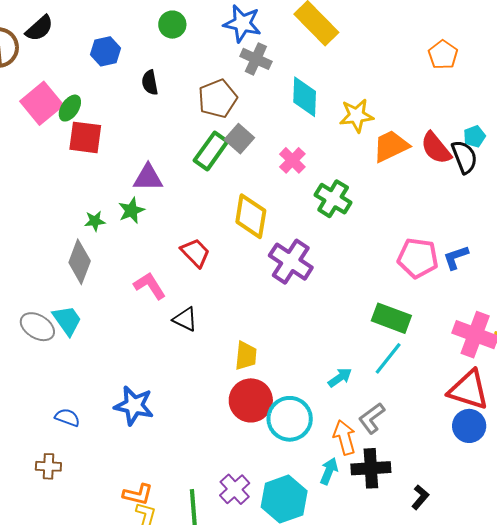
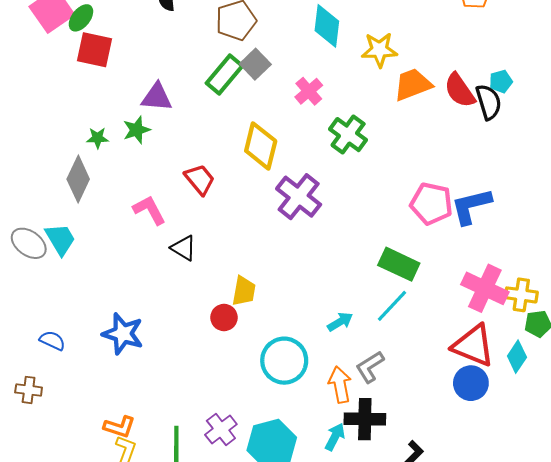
blue L-shape: (456, 257) -> (471, 206), size x1.5
red circle: (251, 400) -> (224, 318), moved, size x0.6
cyan arrow: (329, 471) -> (335, 437), moved

